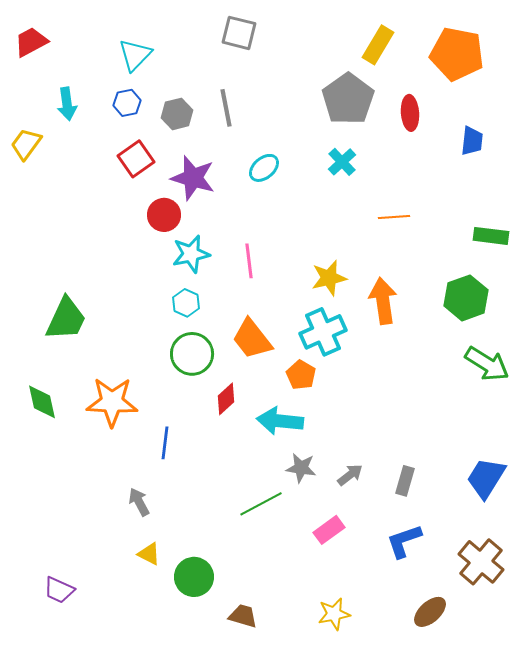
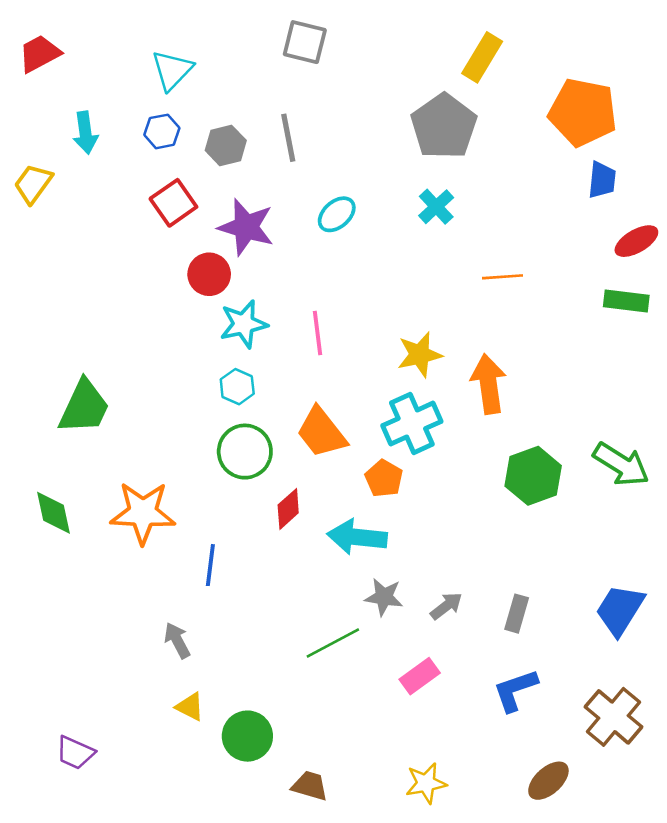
orange pentagon: (457, 54) -> (583, 112), moved
red ellipse: (410, 113) -> (636, 241), moved, turned 64
green hexagon: (466, 298) -> (533, 476), moved

